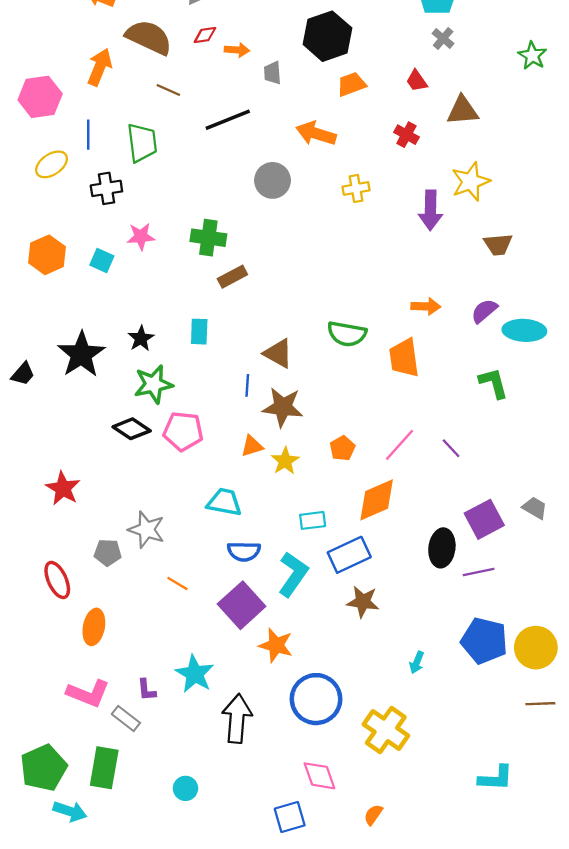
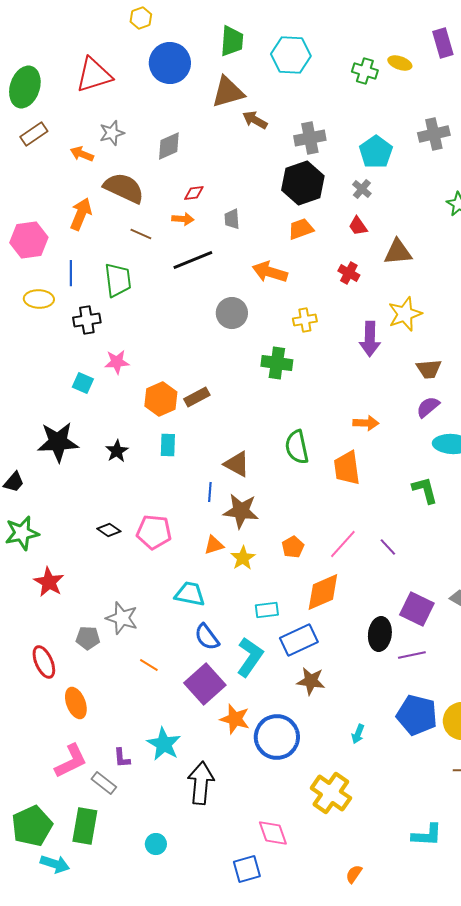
red diamond: (205, 35) -> (194, 193), moved
black hexagon: (327, 36) -> (303, 183), moved
gray cross: (443, 38) -> (362, 189), moved
orange arrow: (237, 50) -> (183, 219), moved
yellow ellipse: (52, 164) -> (39, 299), turned 36
green cross: (208, 238) -> (277, 363), moved
orange hexagon: (47, 255) -> (161, 399), moved
purple semicircle: (484, 311) -> (428, 407), moved
green semicircle: (347, 334) -> (297, 447), turned 68
black star: (81, 354) -> (58, 442), moved, turned 30
green star: (153, 384) -> (22, 533), moved
black diamond: (132, 429) -> (109, 530), size x0.7
purple square: (484, 519) -> (417, 609), turned -36
blue semicircle: (244, 551) -> (207, 637), turned 52
orange ellipse: (94, 627) -> (76, 703), turned -32
pink L-shape: (88, 693) -> (71, 761), turned -48
blue circle: (316, 699) -> (277, 737), moved
orange semicircle: (373, 815) -> (354, 874), moved

